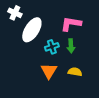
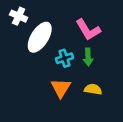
pink L-shape: (71, 24) -> (88, 30), turned -130

